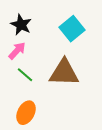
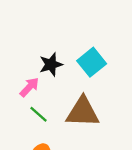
black star: (21, 25) -> (51, 64), moved, turned 30

